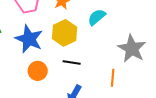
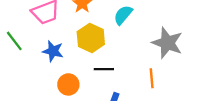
blue star: (29, 39) -> (53, 51), size x0.7

